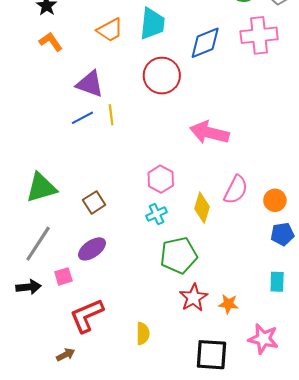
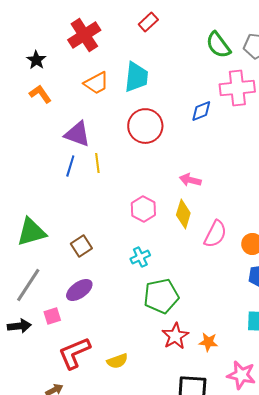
blue diamond: (205, 43) -> (201, 111), moved, size x0.7
blue line: (82, 118) -> (70, 166), turned -45
pink arrow: (209, 133) -> (190, 180), size x0.6
pink hexagon: (161, 179) -> (143, 209), moved
yellow diamond: (202, 208) -> (183, 214), moved
yellow semicircle: (143, 334) -> (117, 361), moved, turned 70

